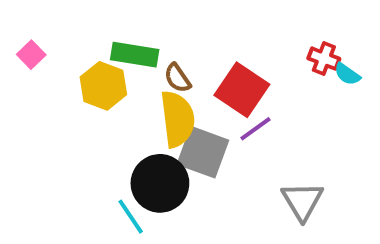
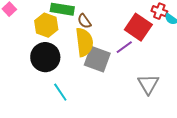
red square: (242, 90) -> (138, 27), moved
black circle: (160, 183) -> (45, 57), moved

